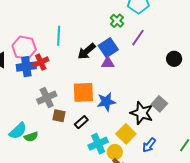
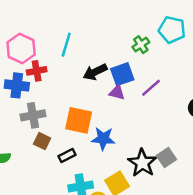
purple line: (138, 38) -> (151, 88), moved
blue cross: (26, 67) -> (17, 85), moved

